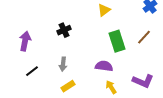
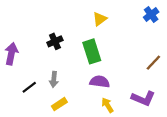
brown line: (144, 37) -> (153, 63), moved
green rectangle: (117, 41) -> (92, 51), moved
black line: (32, 71) -> (29, 87), moved

